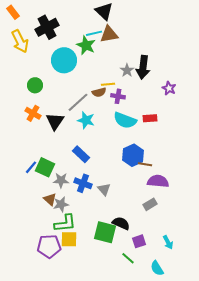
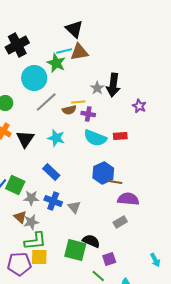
gray line: (78, 102) -> (46, 102), moved
cyan arrow: (168, 242) -> (155, 260), moved

